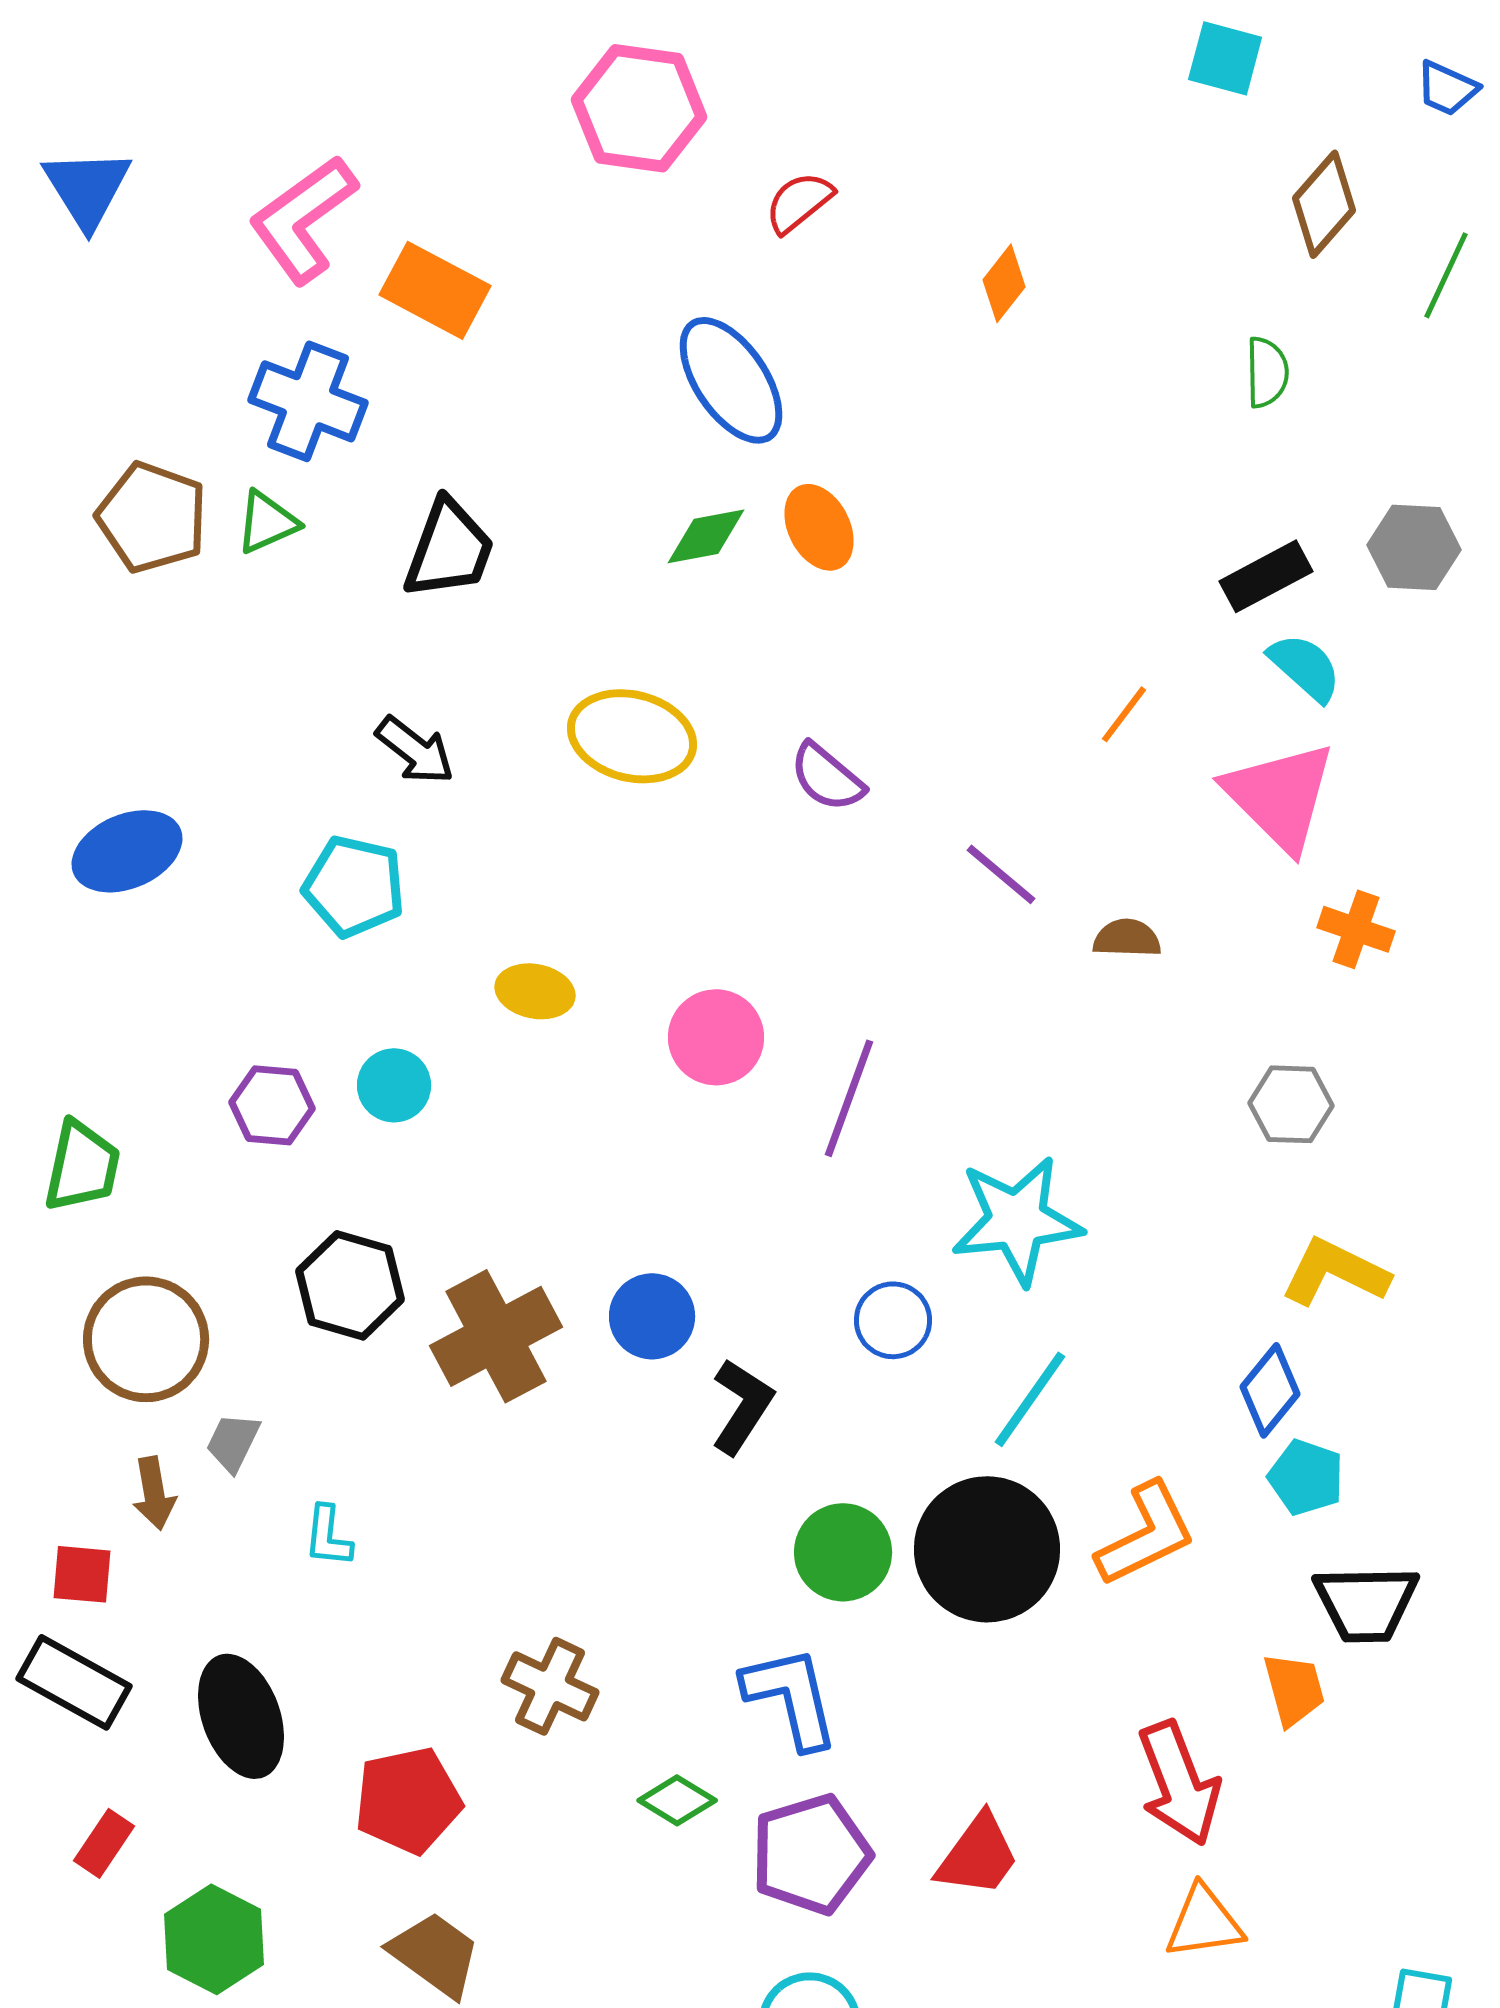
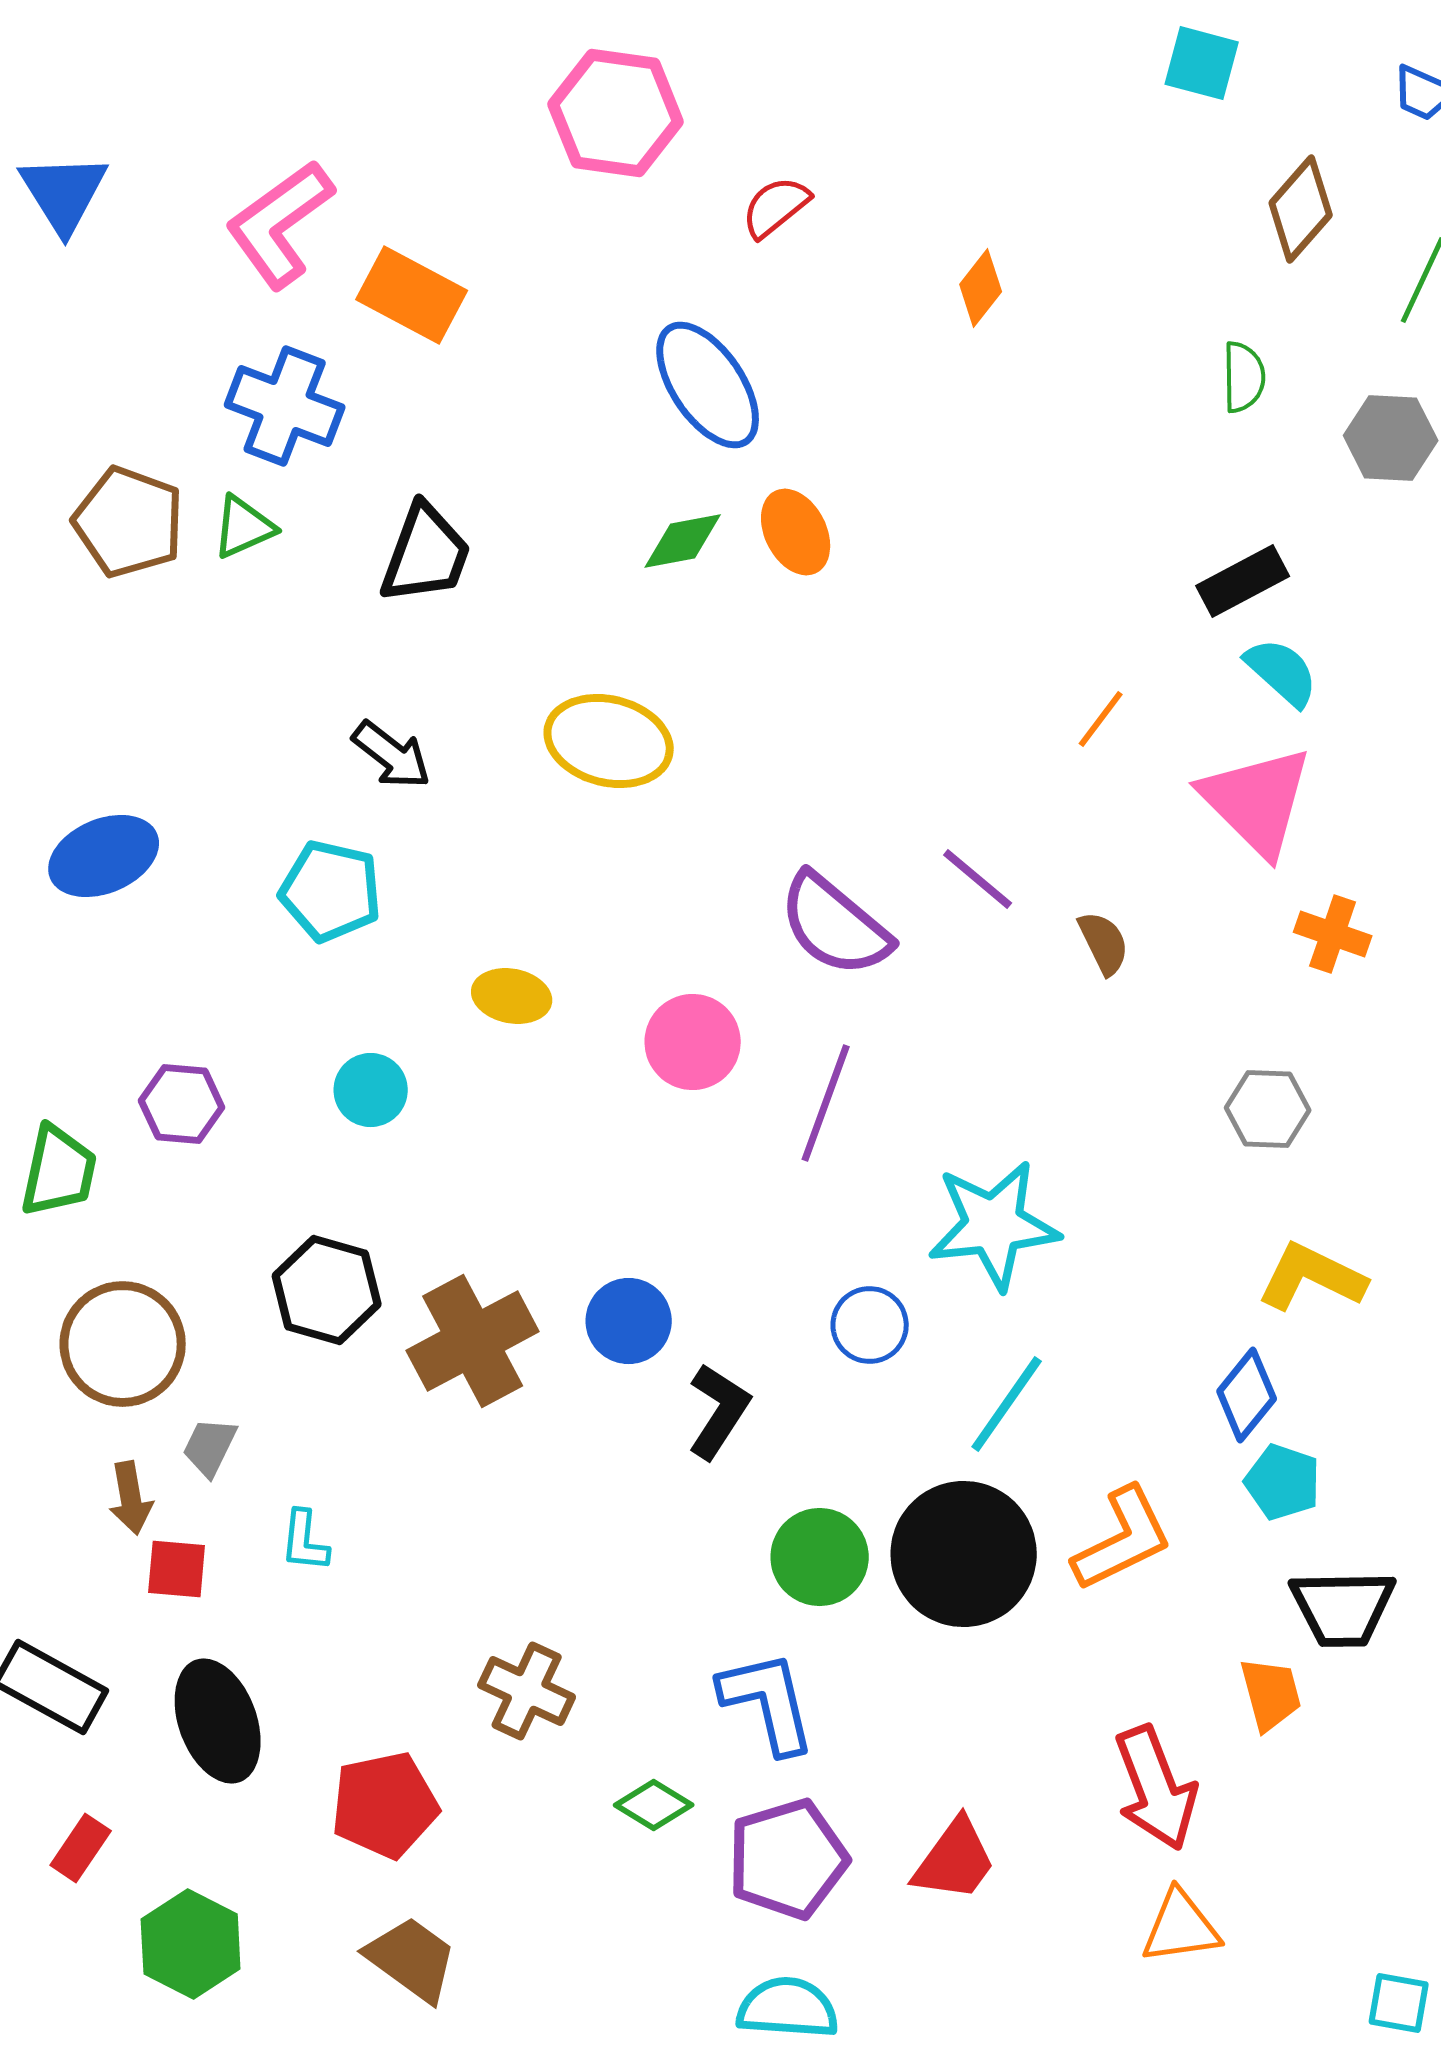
gray hexagon: (1414, 547) -> (1391, 438), moved
purple semicircle: (827, 777) -> (835, 925), moved, size x1.5
brown semicircle: (1127, 938) -> (1104, 943), turned 62
purple hexagon: (272, 1105) -> (182, 1104), moved
red square: (82, 1574) -> (177, 1569), moved

